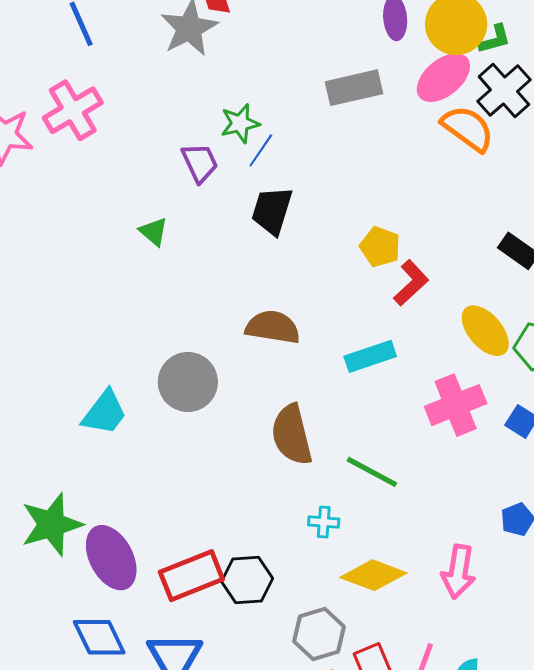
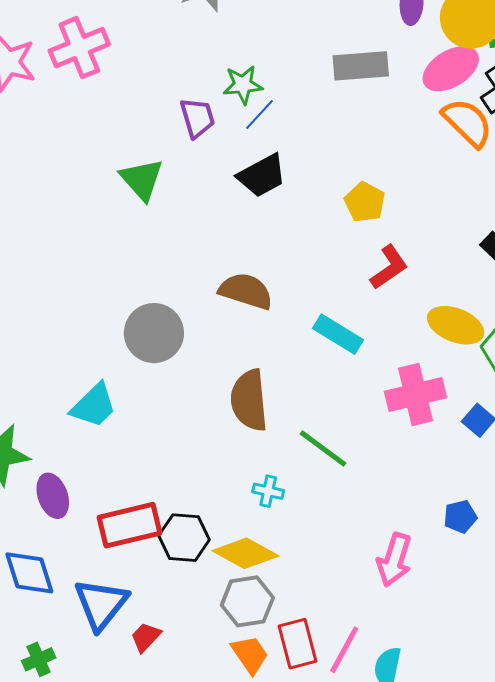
black trapezoid: (272, 211) -> (262, 176), turned -144
green triangle: (153, 232) -> (142, 179), size x1.5
yellow pentagon: (380, 247) -> (365, 202), moved
yellow ellipse: (485, 331) -> (456, 325), turned -36
cyan rectangle: (370, 356) -> (338, 334), turned 42
cyan trapezoid: (105, 413) -> (94, 406), moved
purple ellipse: (111, 558) -> (53, 496), size x0.7
yellow diamond: (373, 575) -> (245, 553), moved

